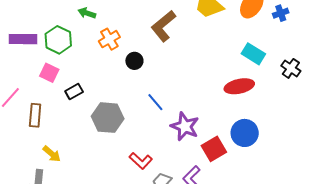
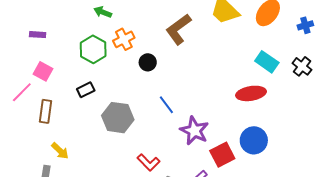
blue cross: (281, 13) -> (305, 25), moved
purple rectangle: (23, 39) -> (38, 35), size x0.6
green hexagon: (58, 40) -> (93, 49), moved
black cross: (291, 68) -> (302, 66), moved
pink square: (49, 73) -> (43, 71), moved

